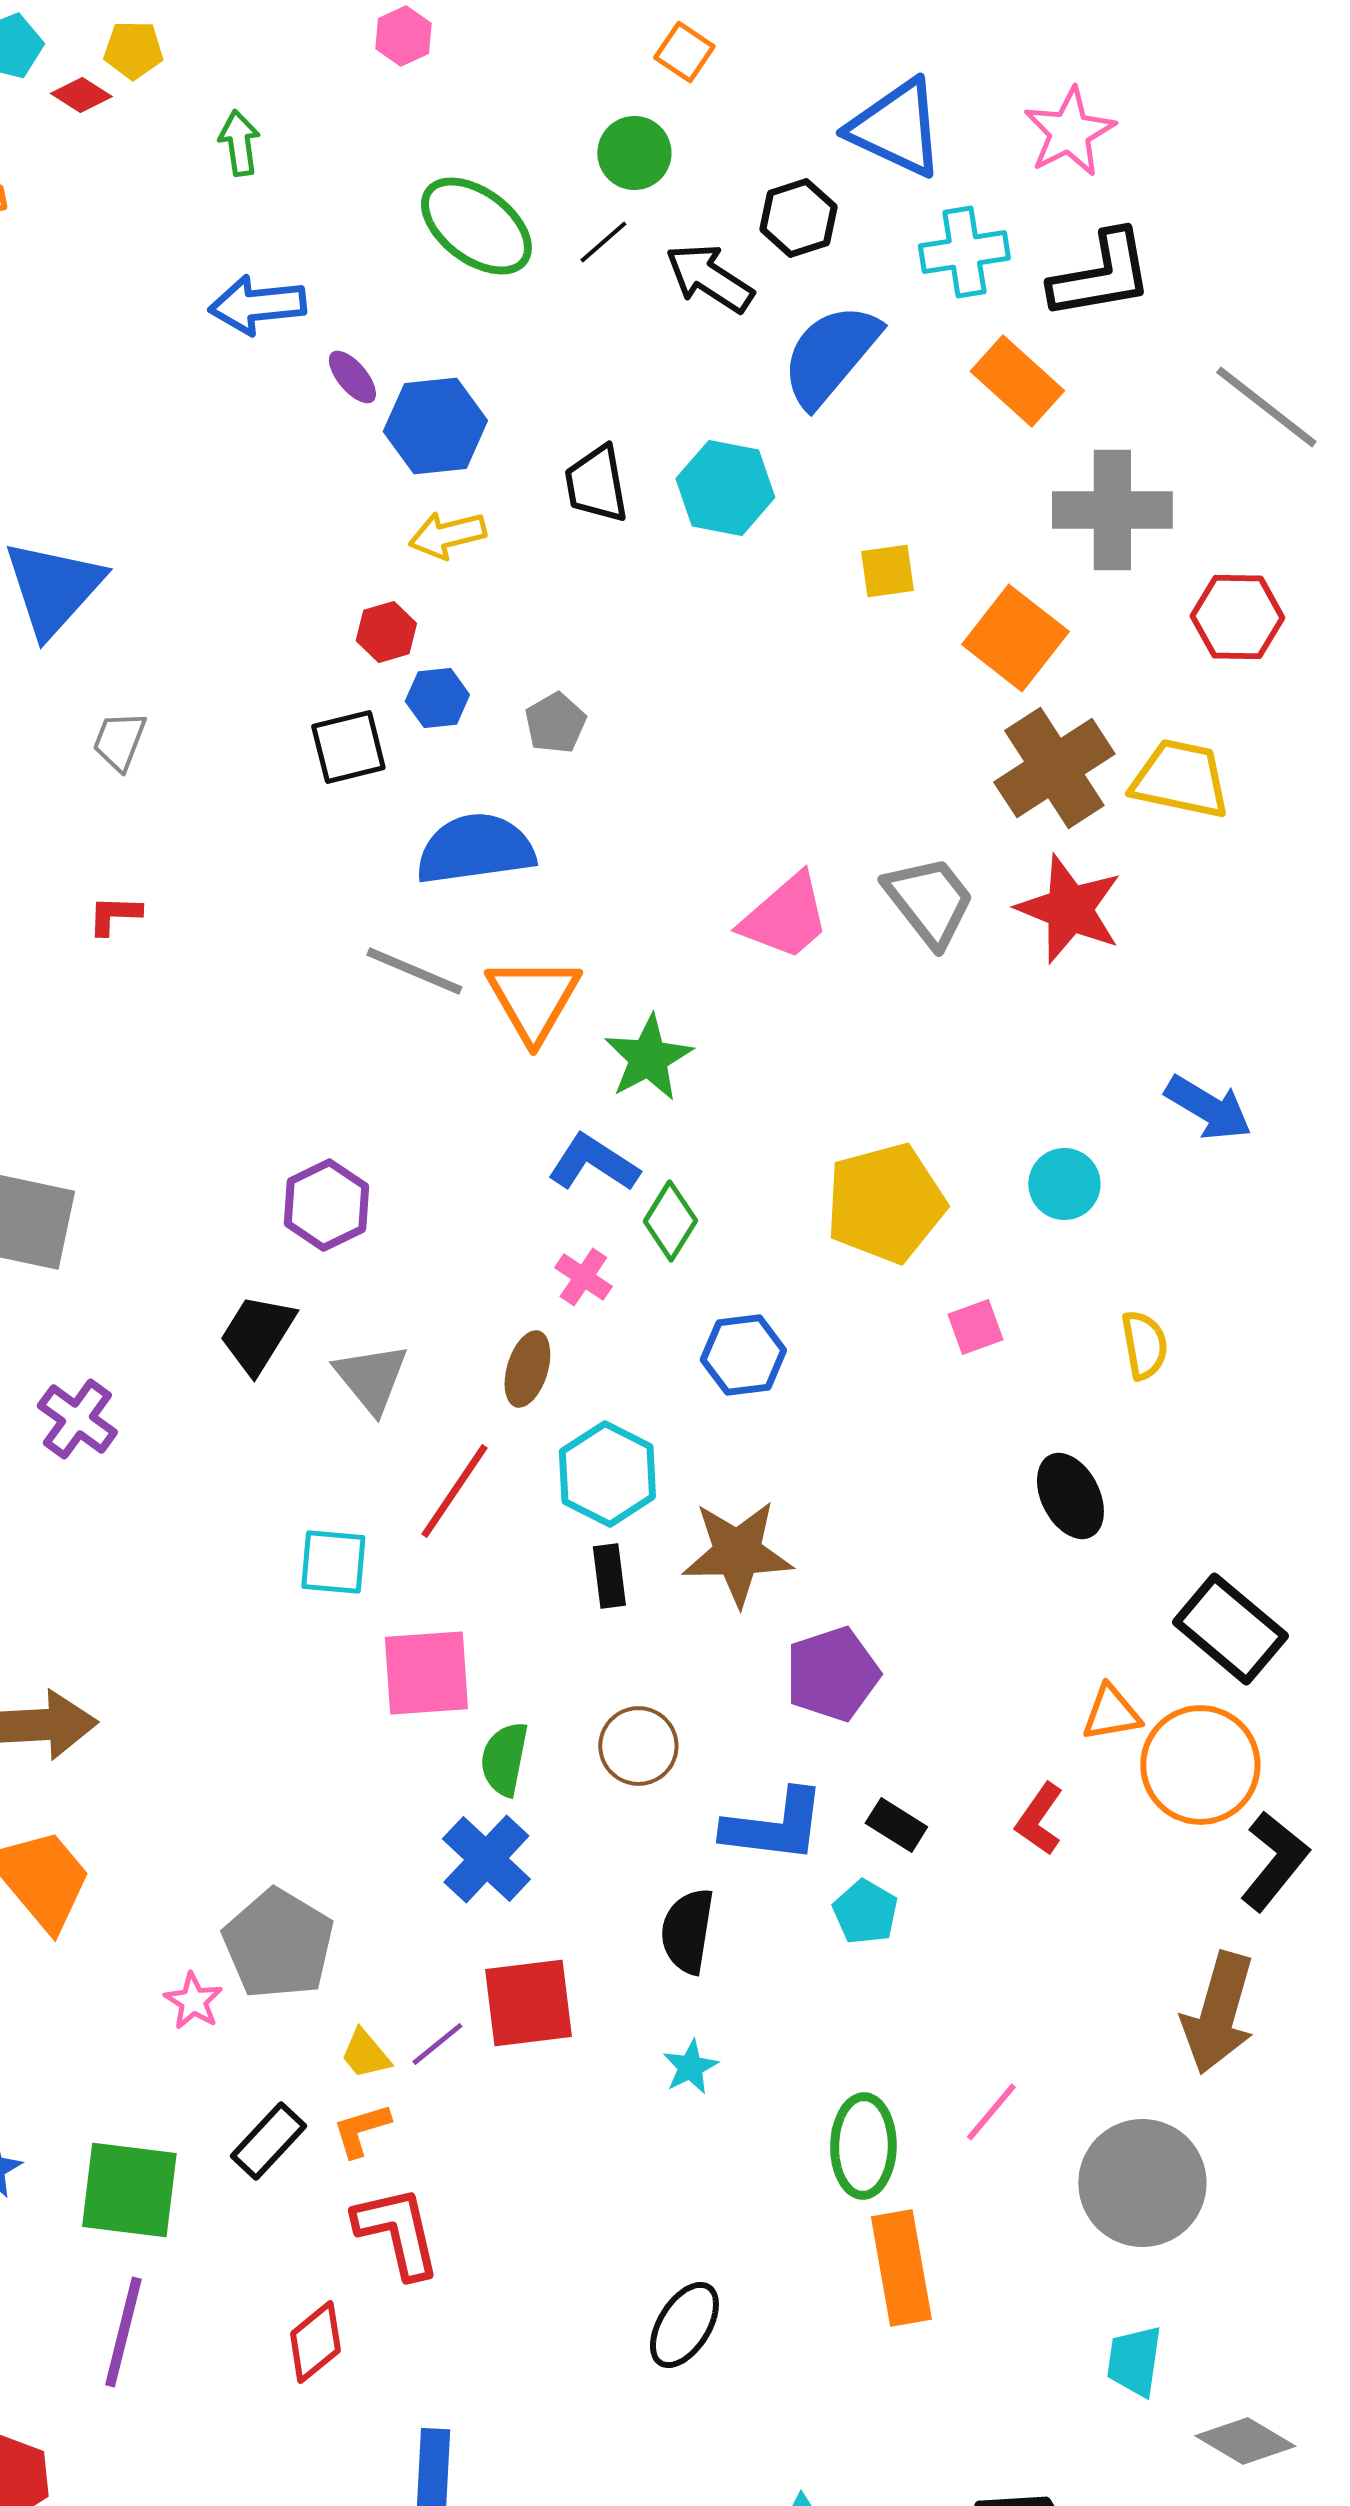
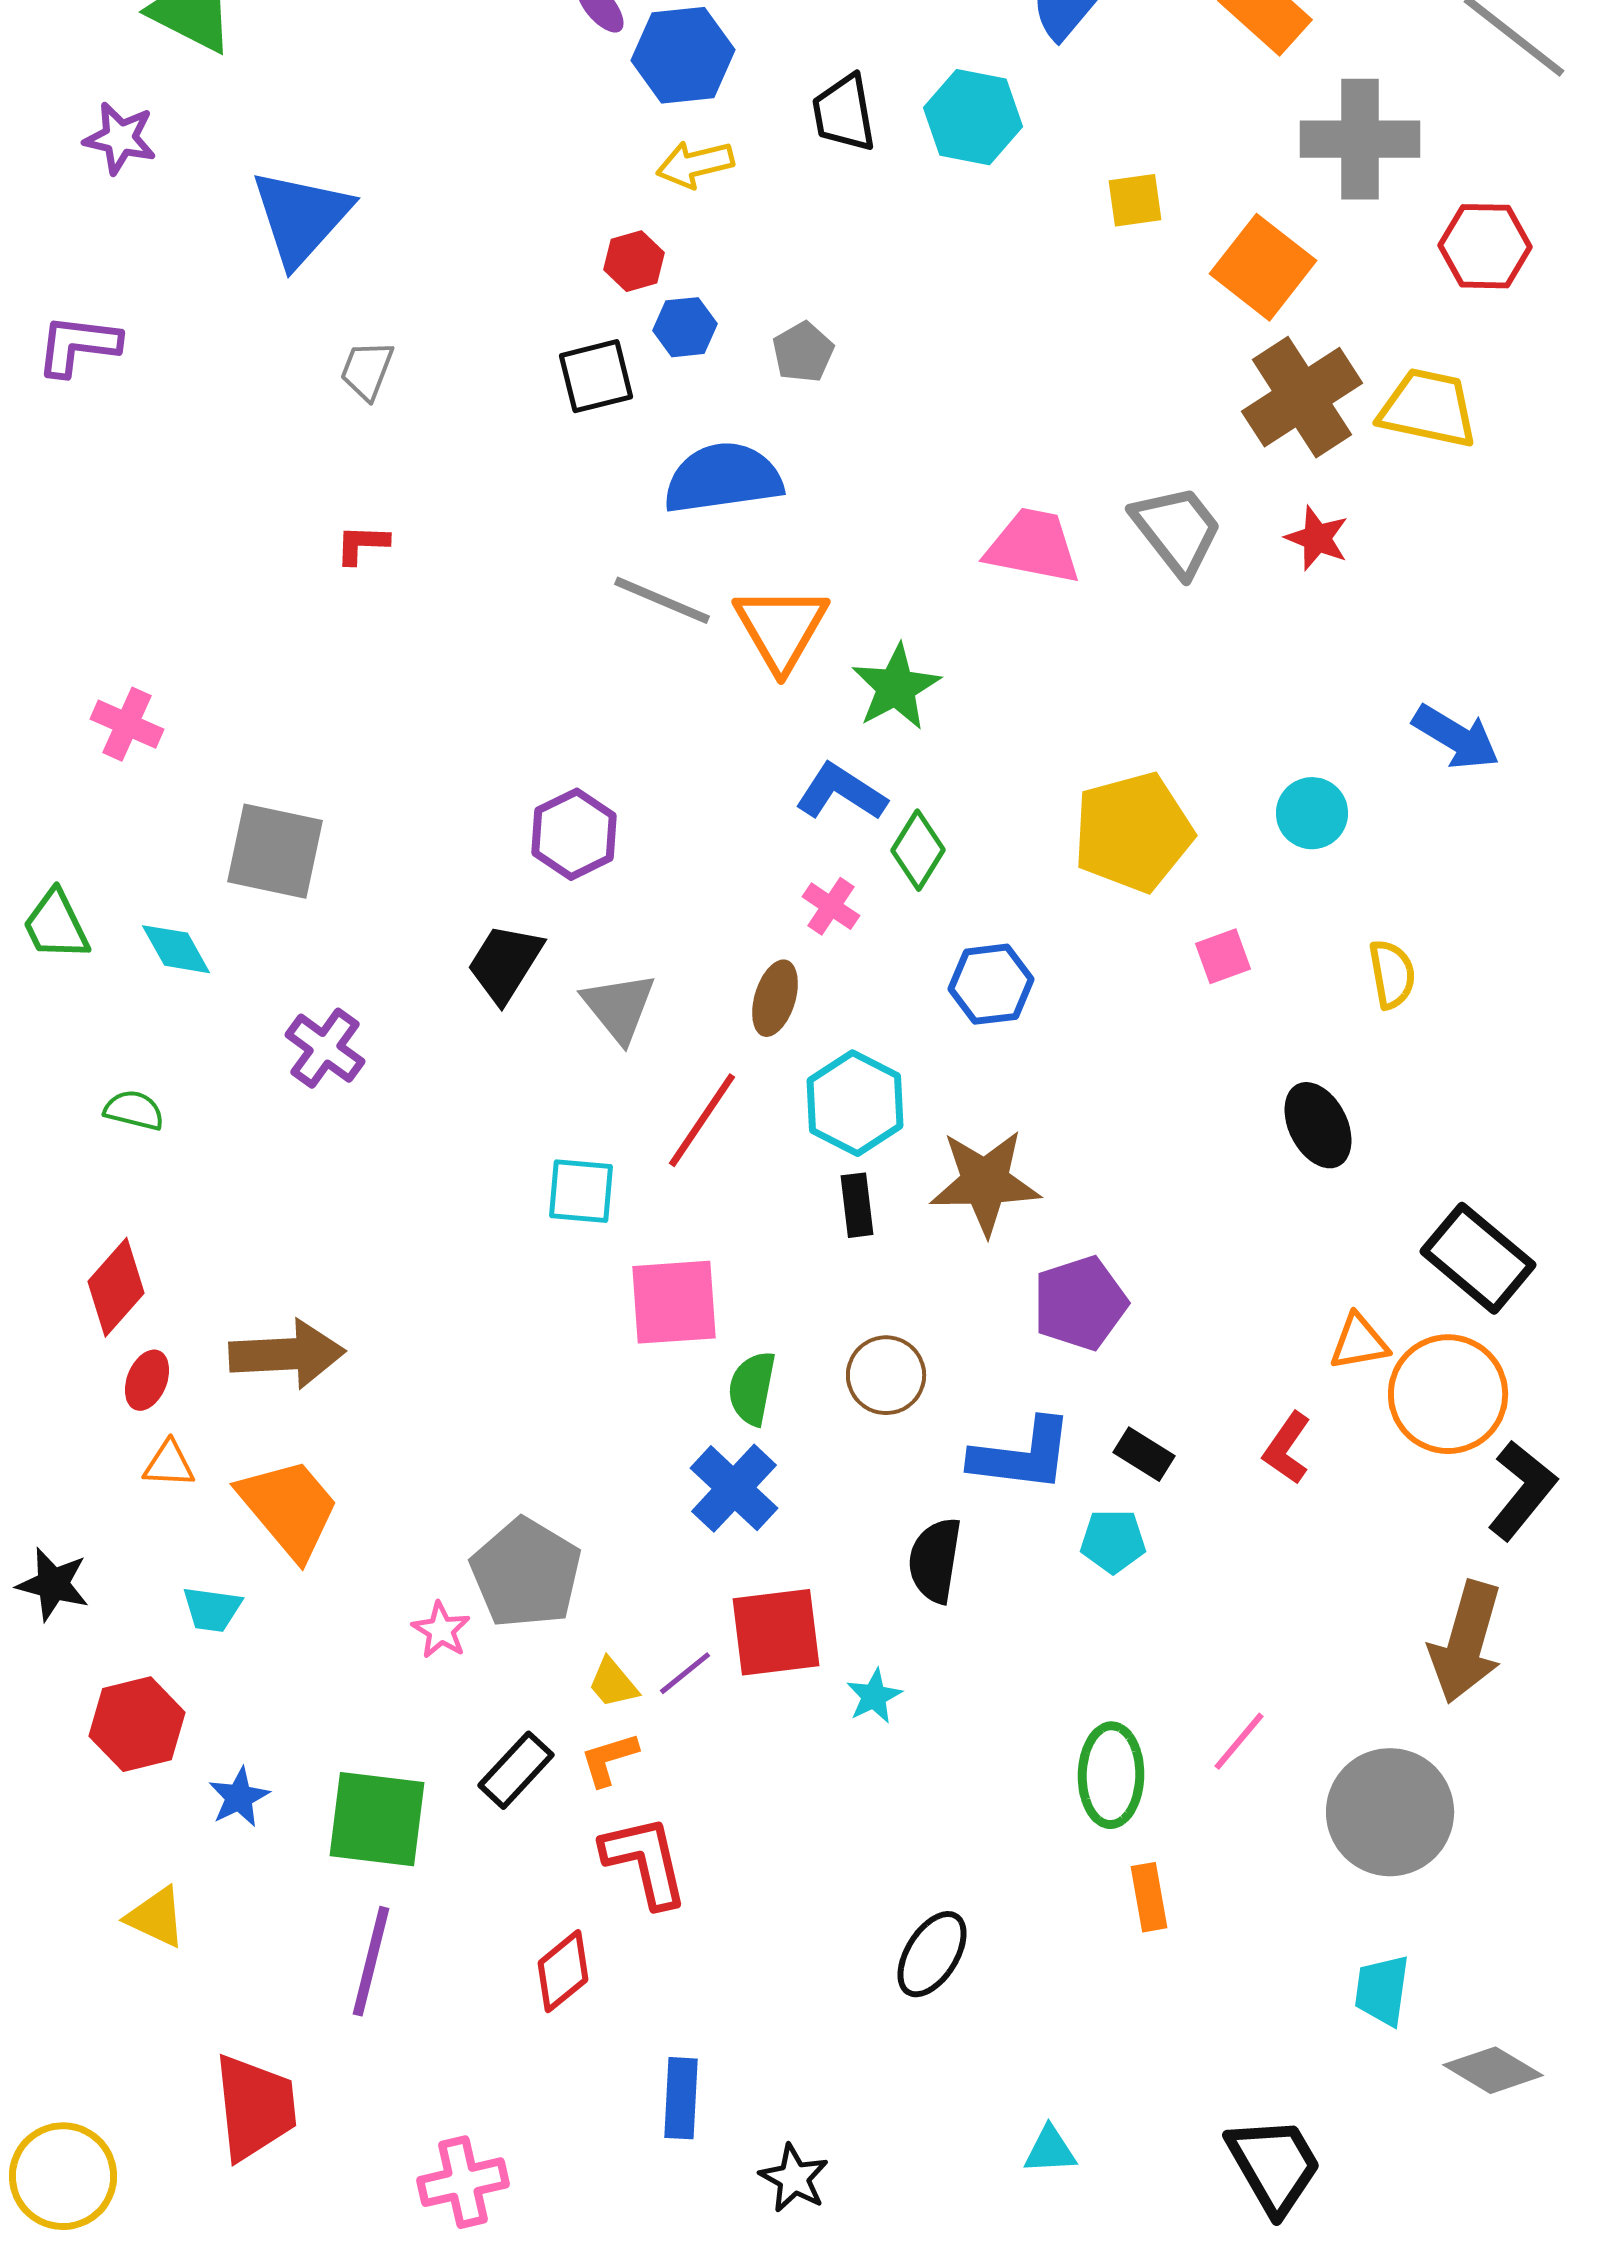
red star: (1069, 909) -> (1317, 538), size x0.6
pink trapezoid: (785, 917) -> (1033, 546), turned -128
cyan pentagon: (865, 1912) -> (1113, 1541), turned -30
cyan star: (690, 2067) -> (874, 1696), moved
orange rectangle: (901, 2268) -> (1149, 1897), size x0.6

